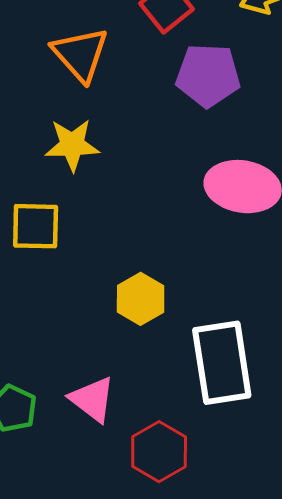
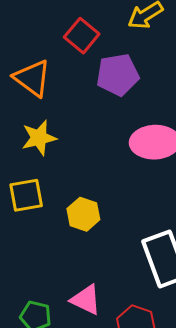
yellow hexagon: (141, 299) -> (83, 214), moved

